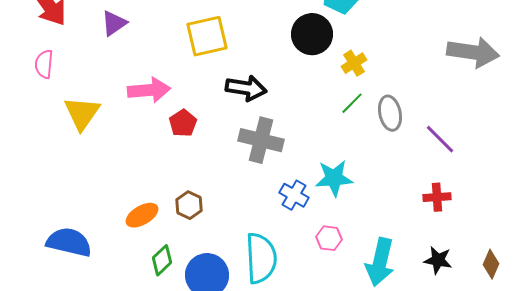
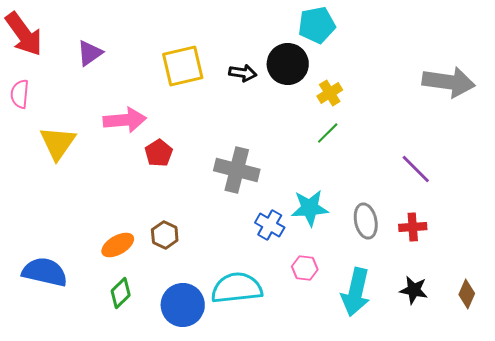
black arrow: (246, 88) -> (243, 73), moved, size x0.7
gray ellipse: (390, 113) -> (366, 221), moved
cyan semicircle: (261, 258) -> (237, 288), turned -93
green diamond: (162, 260) -> (121, 293), moved

